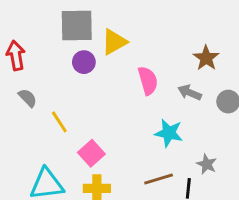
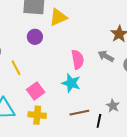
purple circle: (84, 62) -> (35, 37), moved
pink semicircle: (148, 81) -> (78, 59), moved
cyan star: (169, 133) -> (71, 83), moved

